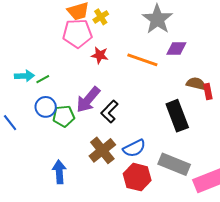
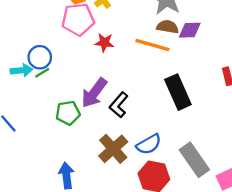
brown semicircle: (196, 84) -> (168, 27), moved
blue circle: (46, 107) -> (40, 57), moved
black rectangle: (177, 116) -> (178, 92), moved
gray rectangle: (174, 164) -> (194, 160), turned 36

